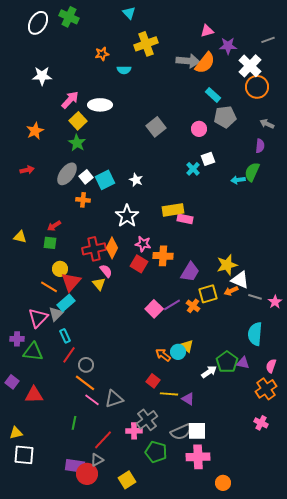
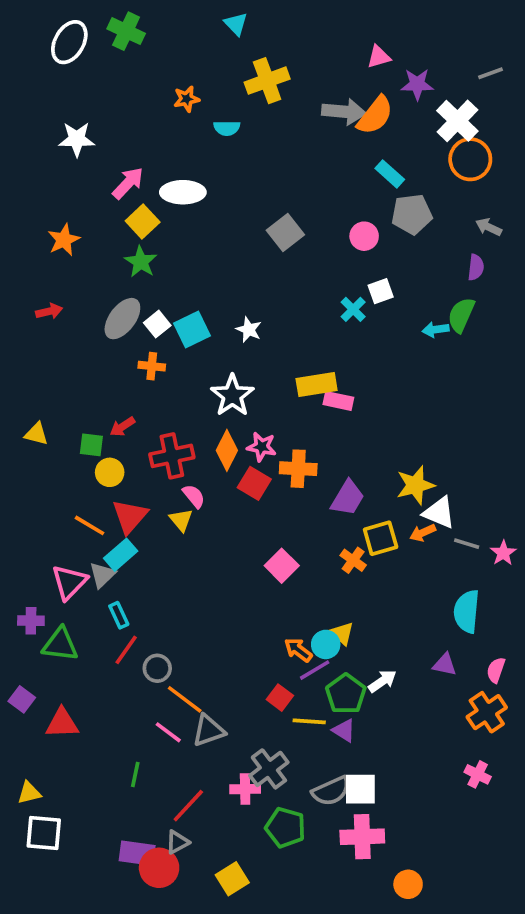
red arrow: (54, 226) -> (122, 427), moved
orange diamond: (112, 248) -> (227, 450), moved
yellow circle: (60, 269) -> (110, 472), moved
purple line: (172, 305) -> (315, 670), moved
green pentagon: (227, 362) -> (346, 694), moved
orange line: (85, 383) -> (185, 699), moved

